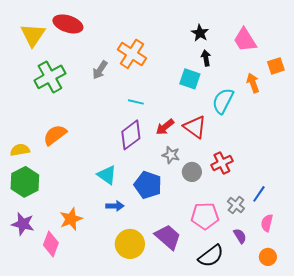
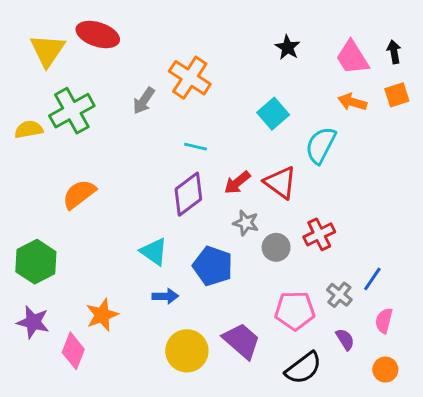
black arrow: (206, 58) -> (394, 52), moved
cyan square: (190, 79) -> (273, 114), turned 30
orange arrow: (253, 83) -> (352, 102), moved, turned -54
yellow semicircle: (20, 150) -> (29, 129), moved

